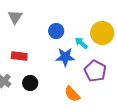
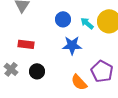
cyan arrow: (81, 43) -> (87, 23), moved
purple pentagon: (95, 71) -> (102, 71), moved

